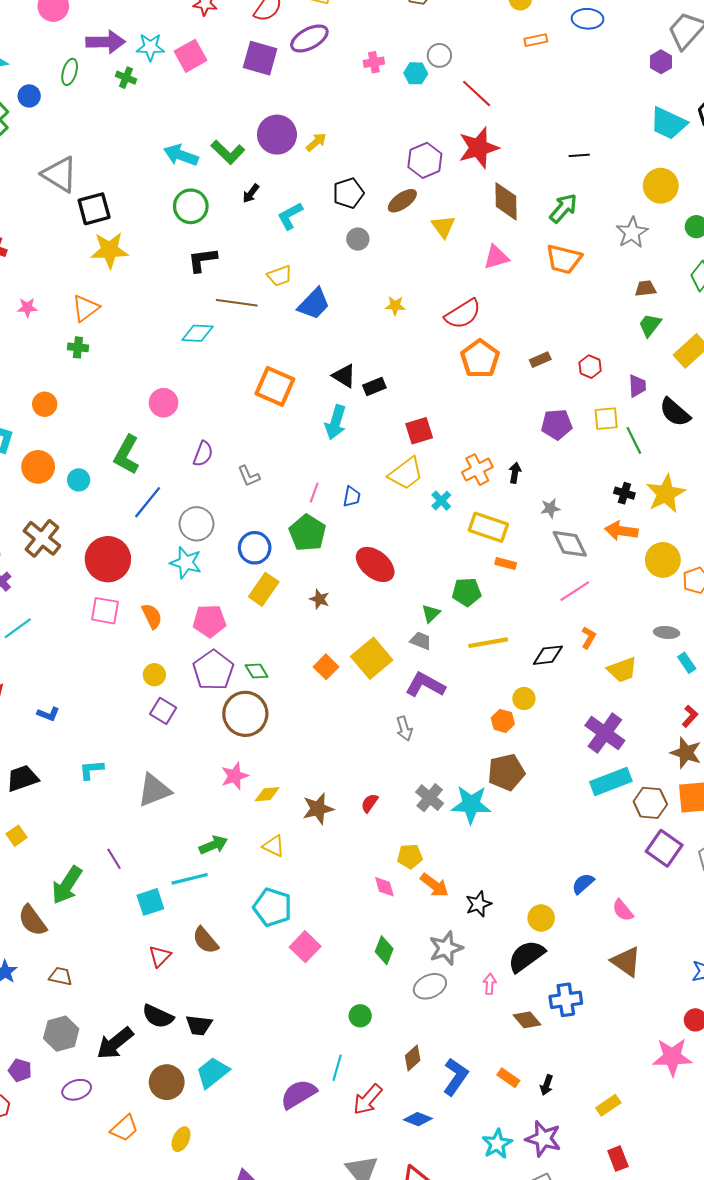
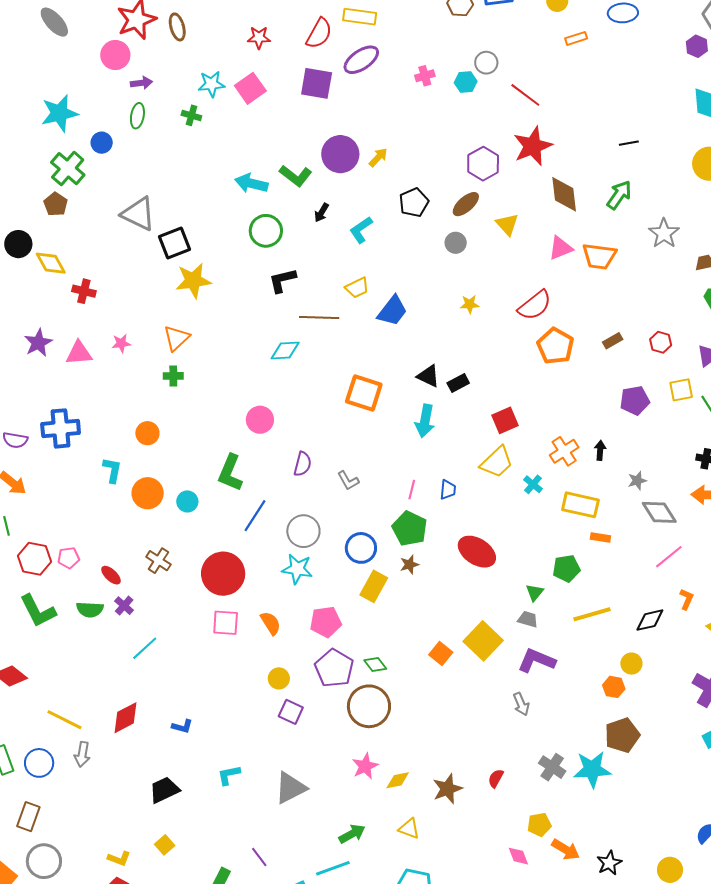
purple arrow: (106, 42) -> (141, 83), moved, size x0.6
gray star: (632, 233) -> (664, 233), moved
gray circle: (358, 239) -> (456, 243), moved
orange trapezoid: (564, 259) -> (599, 256), moved
brown cross: (42, 538) -> (158, 561), size x0.7
brown star: (320, 599) -> (409, 564), moved, turned -30

